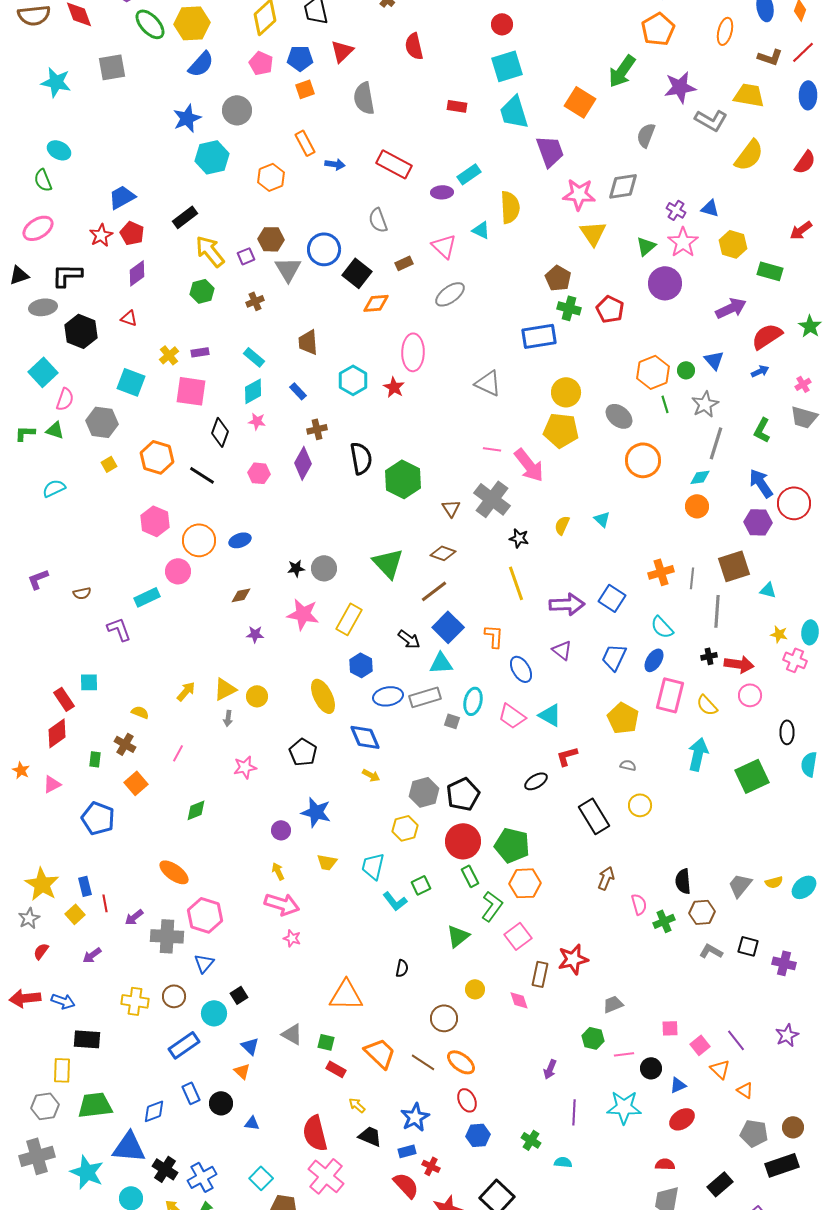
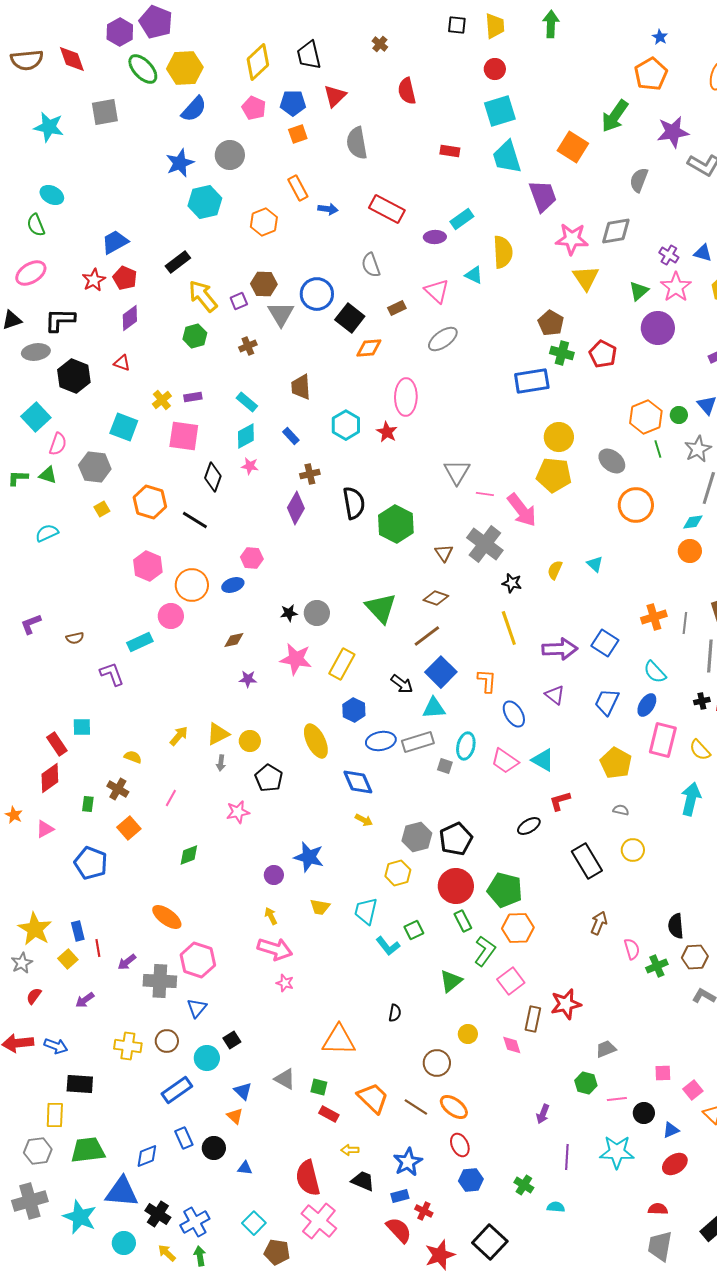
gray triangle: (488, 383) -> (457, 472), moved, turned 36
pink hexagon: (259, 473) -> (252, 558), moved
black pentagon: (303, 752) -> (269, 778), moved
yellow arrow: (357, 1105) -> (350, 1150), turned -42

